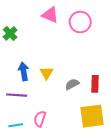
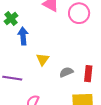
blue arrow: (24, 71) -> (23, 36), moved

